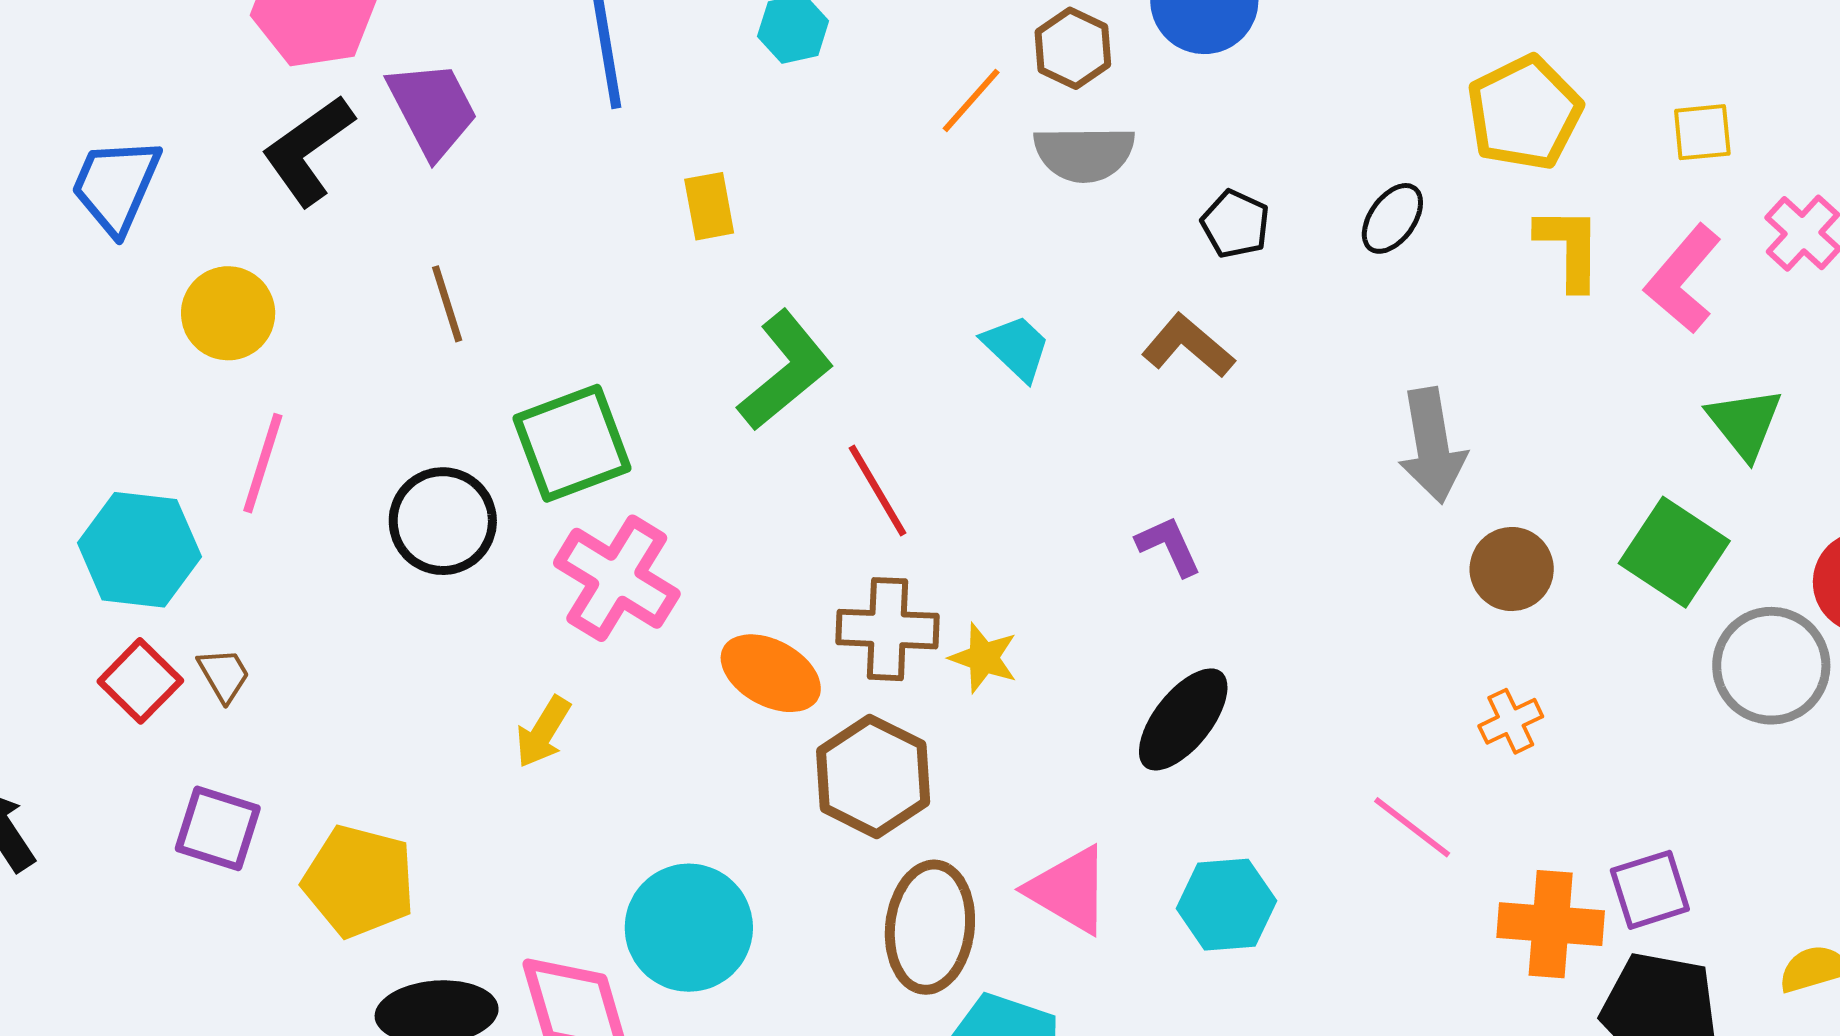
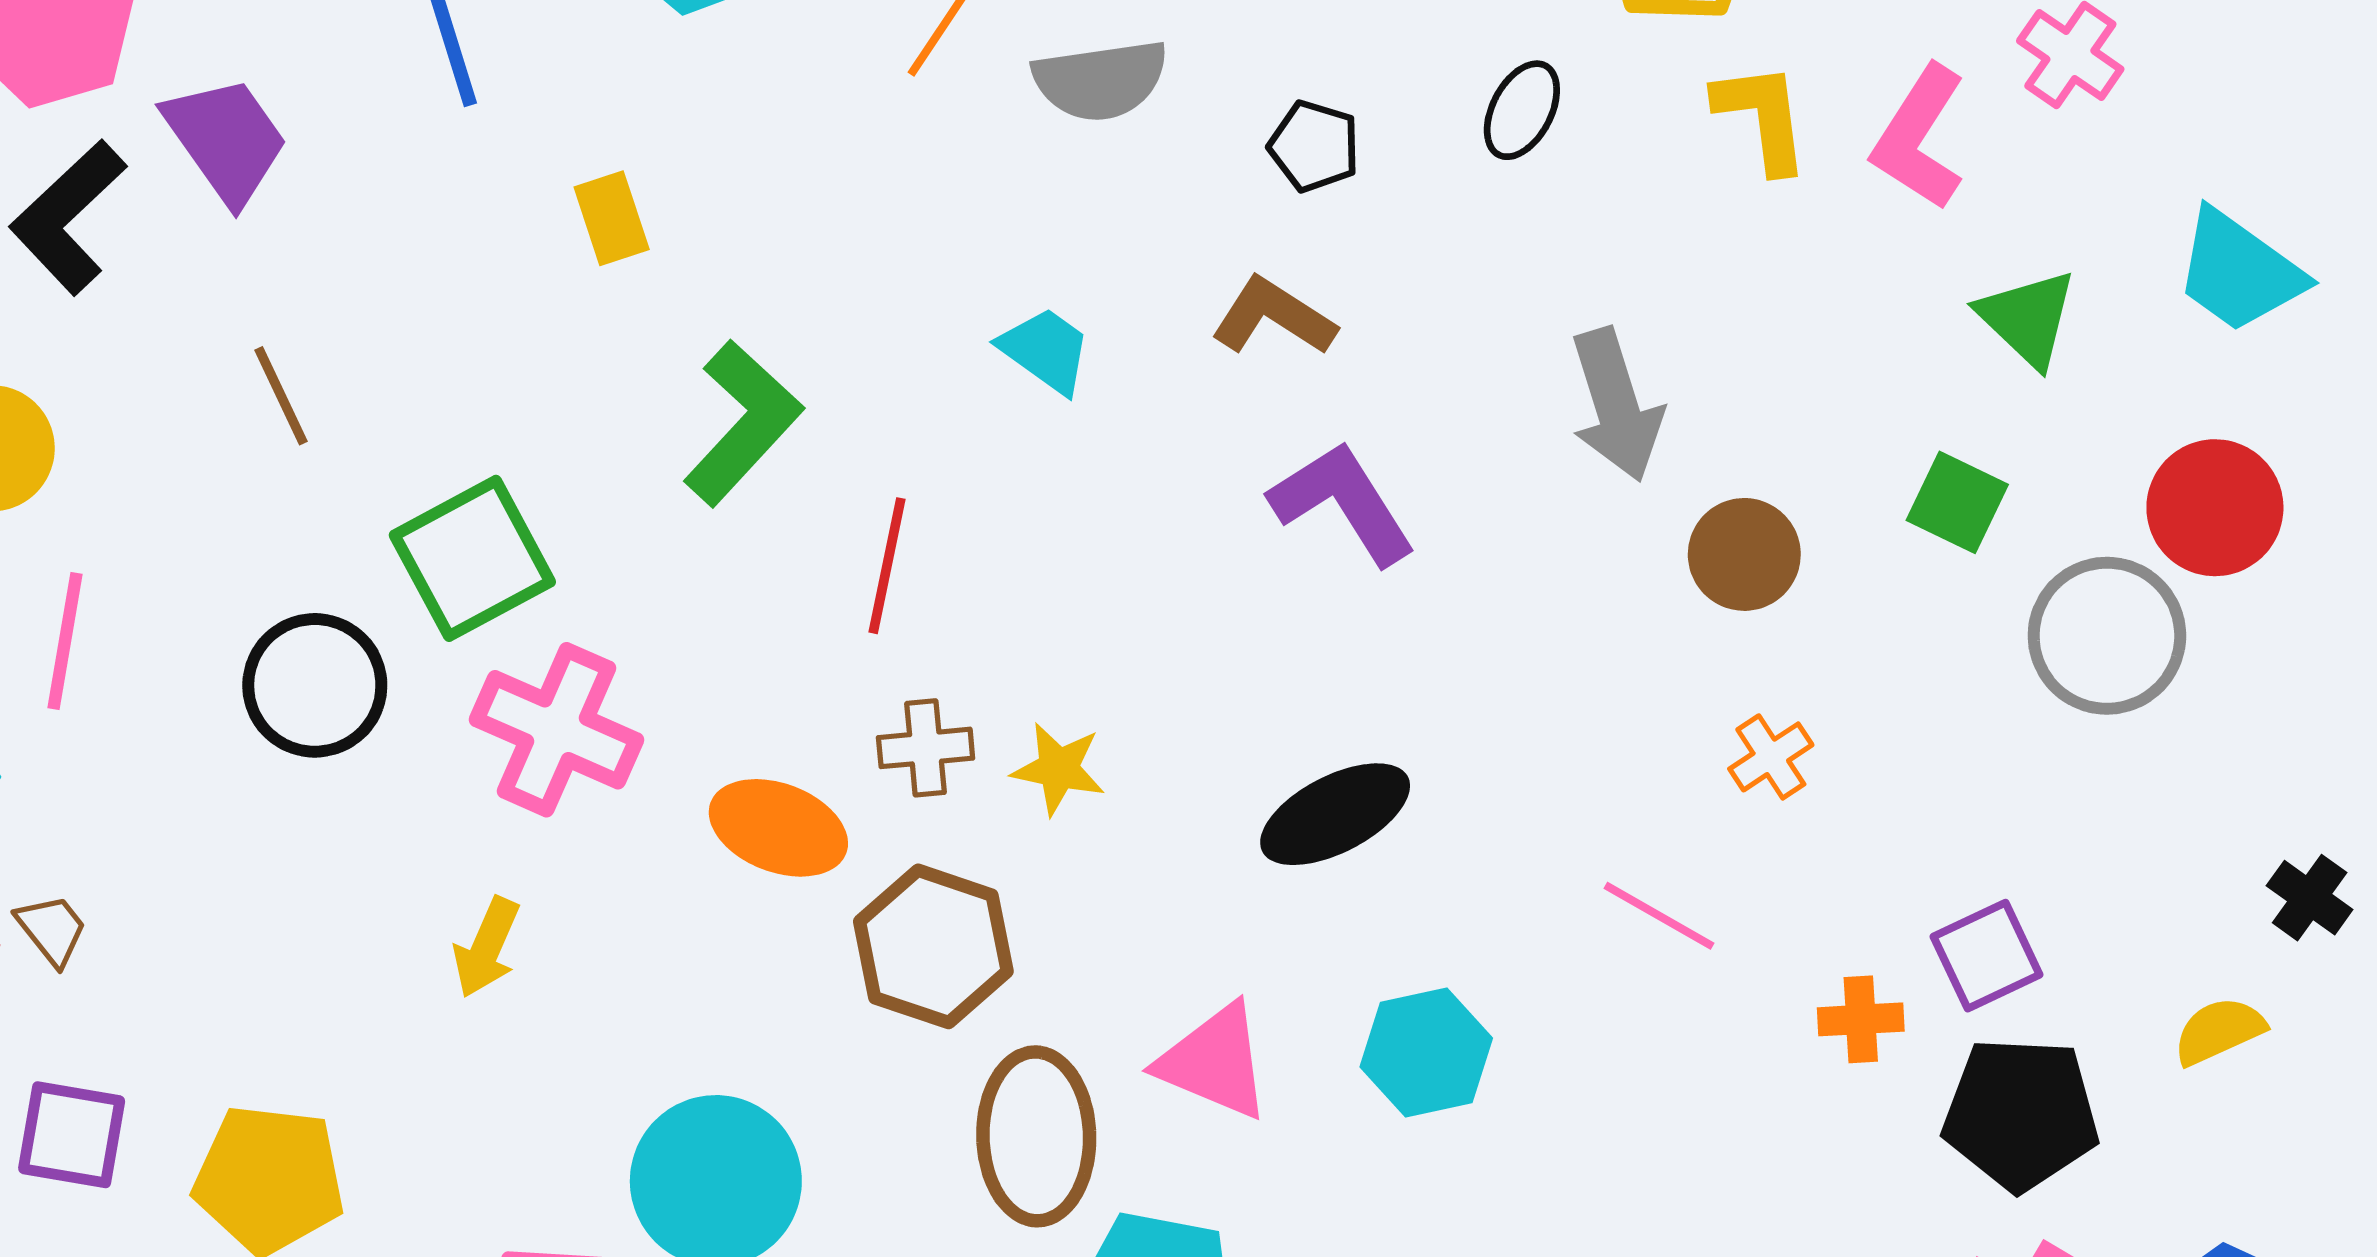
red line: (877, 491) -> (887, 566), turned 50
purple L-shape: (1169, 546) -> (1343, 503), moved, size x1.6
green square: (1674, 552) -> (1957, 502), size x0.7
brown cross: (887, 629) -> (926, 748), size x0.7
black ellipse: (1183, 719) -> (1335, 814), turned 32
orange cross: (1551, 924) -> (1861, 1019), size x0.6

